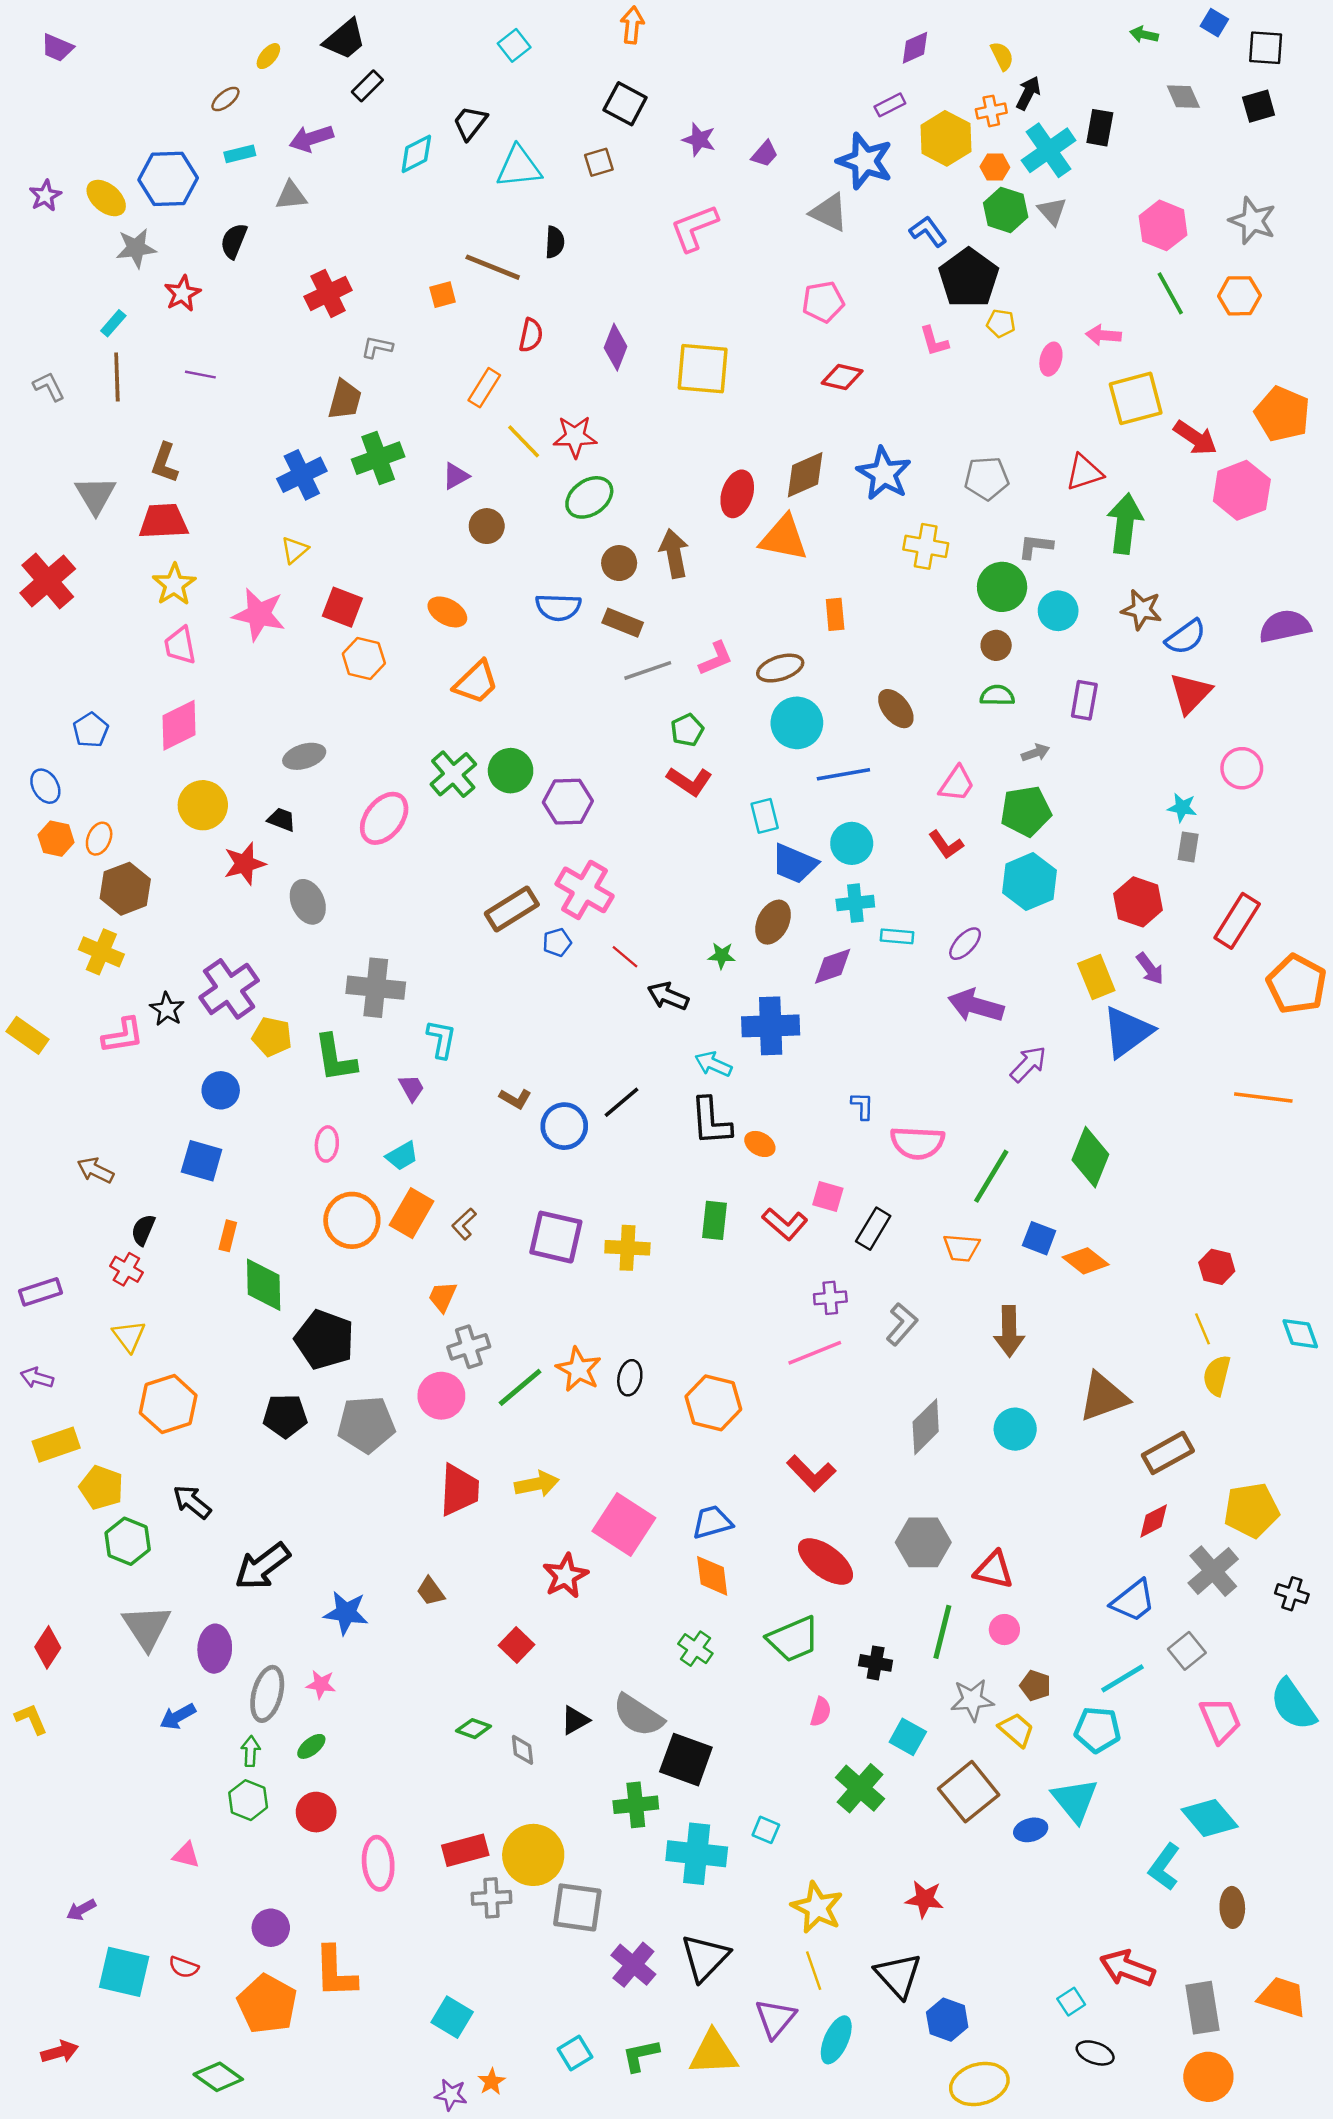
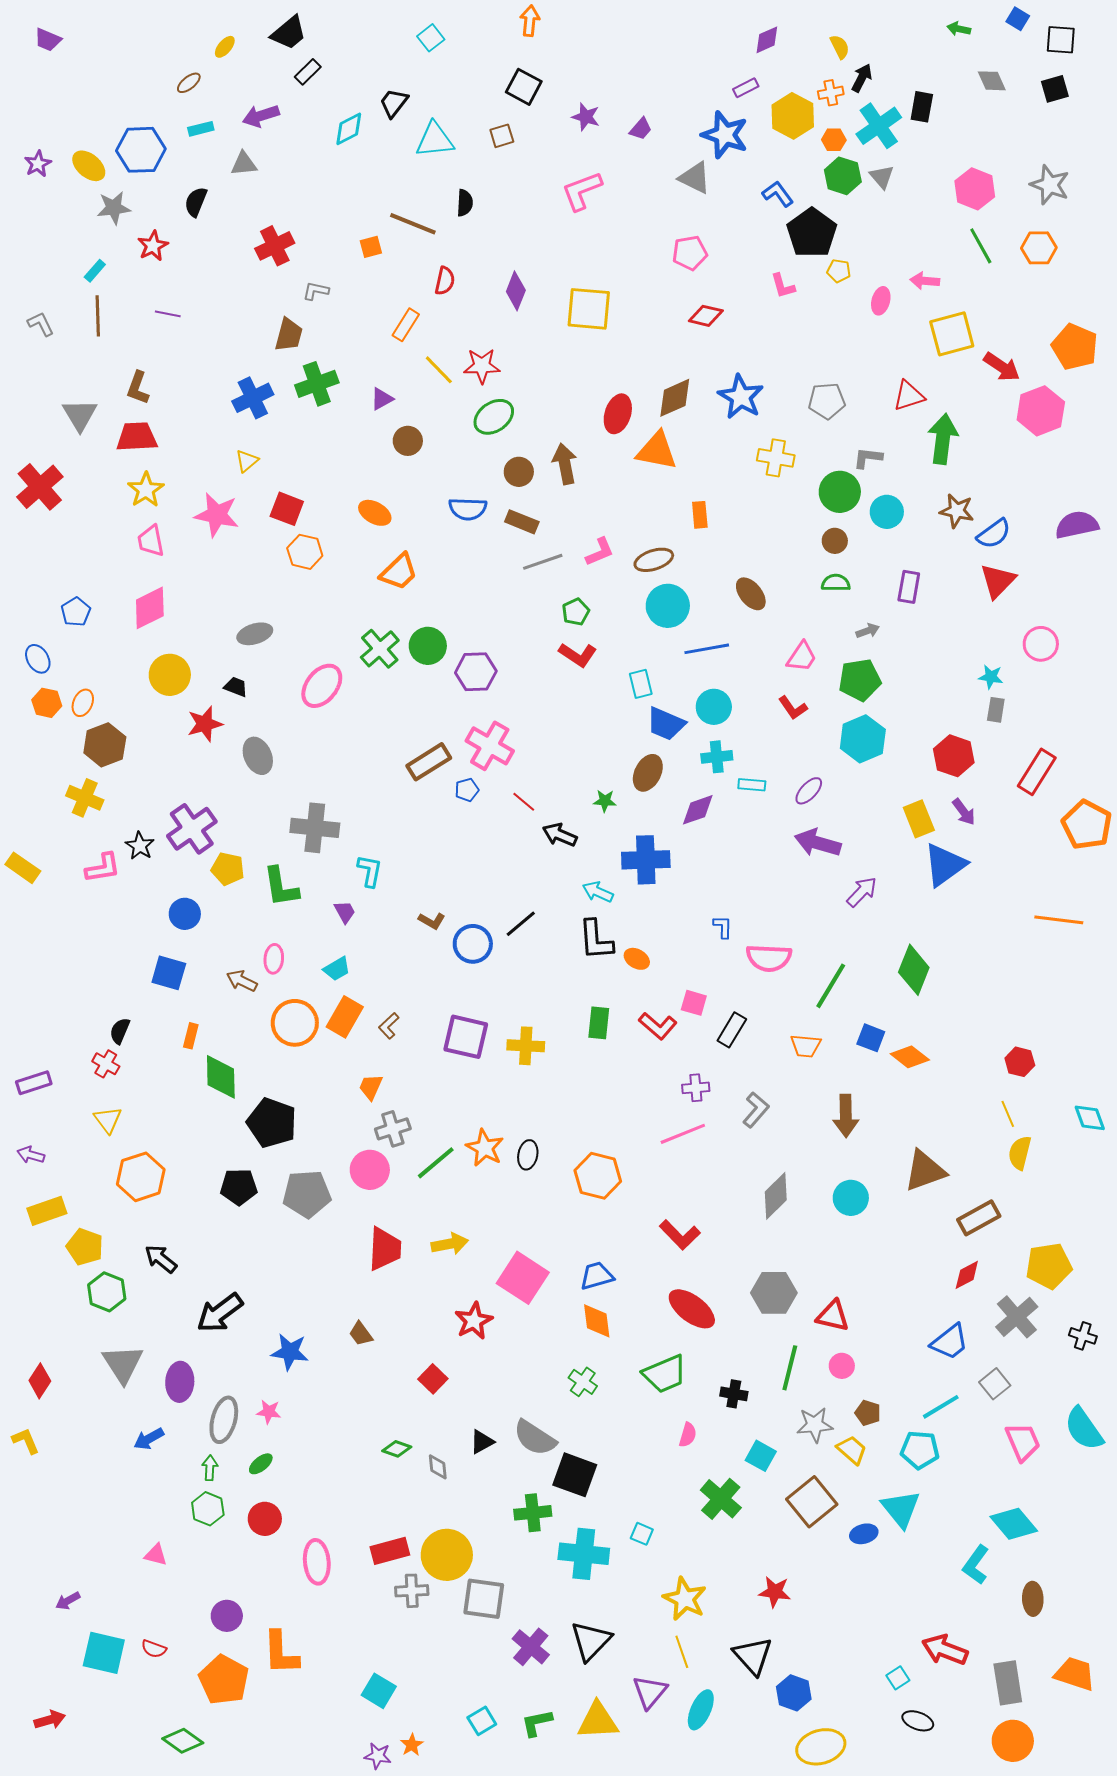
brown arrow: (95, 1170) -> (242, 981), moved

